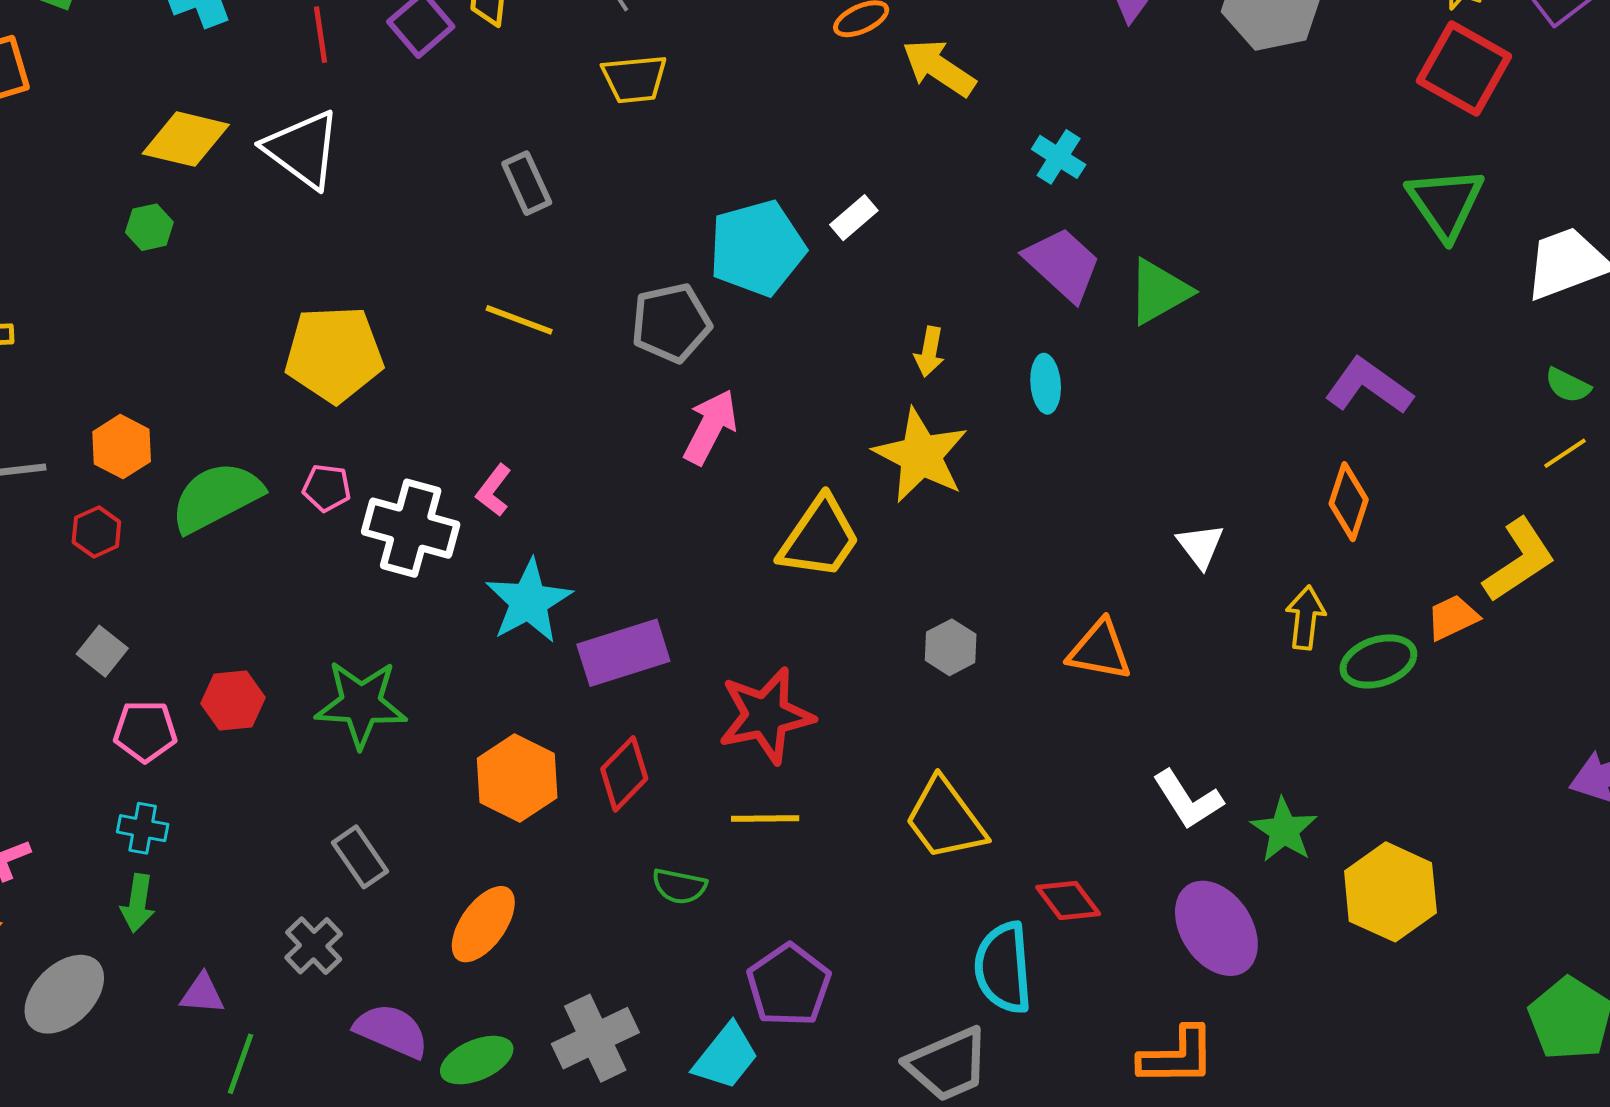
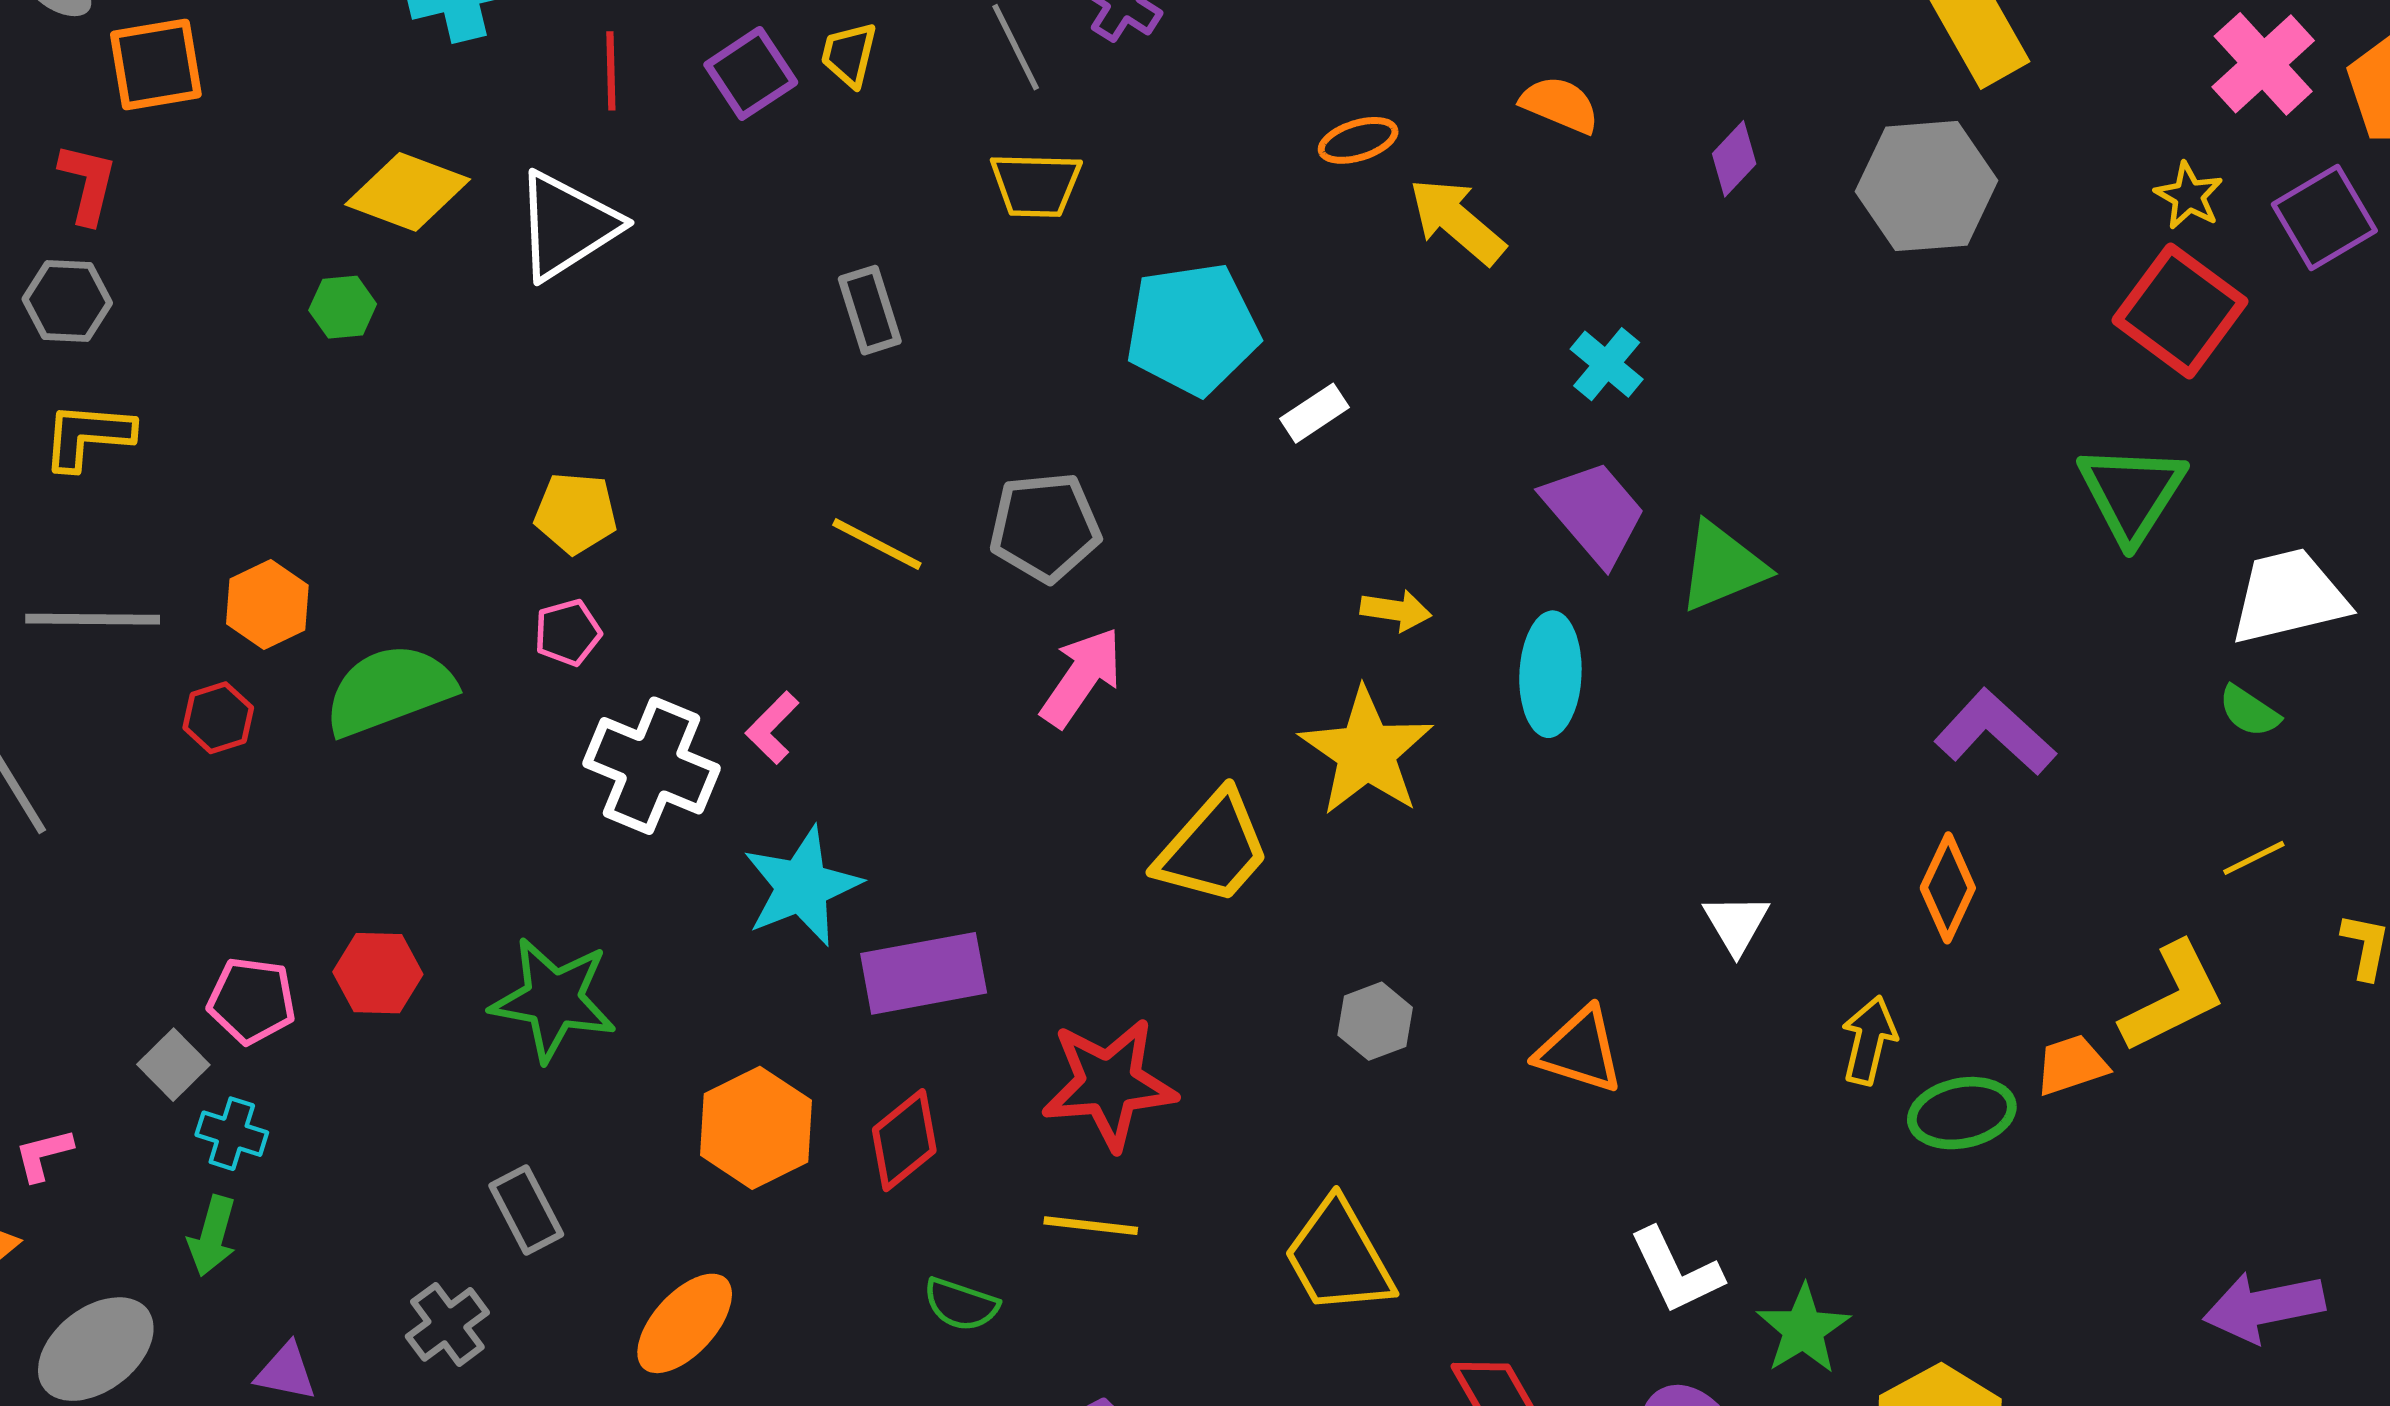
white triangle: (302, 149) -> (567, 226), turned 44
cyan pentagon: (757, 248) -> (1192, 329), moved
yellow line: (519, 320) -> (877, 544), moved
yellow arrow: (929, 352) -> (1396, 610), turned -99
yellow pentagon: (334, 354) -> (576, 513), size x0.6
cyan ellipse: (1046, 384) -> (1550, 674), size x1.5
green semicircle: (1568, 385) -> (2249, 711), moved
pink pentagon: (327, 488) -> (568, 633), moved, turned -30
gray square: (102, 651) -> (173, 1065), moved

